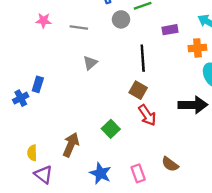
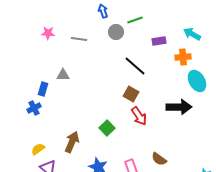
black line: (143, 58) -> (135, 66), turned -45
gray triangle: (90, 63) -> (63, 75), moved, turned 40
blue cross: (21, 98) -> (34, 108), moved
yellow semicircle: (32, 153) -> (38, 149), turned 56

